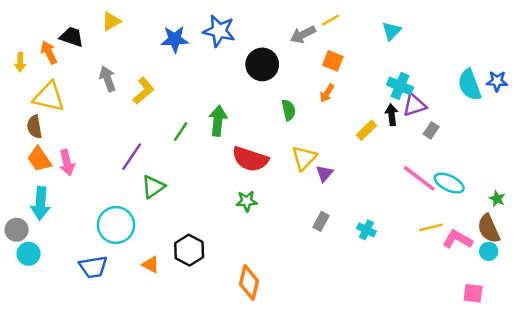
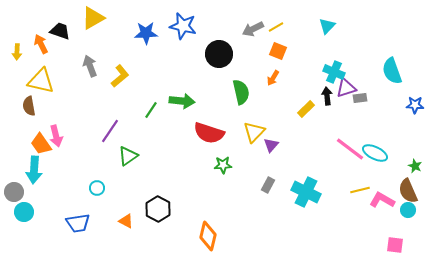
yellow line: (330, 20) -> (276, 27), moved
yellow triangle: (111, 21) -> (93, 18), size x1.4
blue star: (497, 81) -> (415, 105), moved
green semicircle: (289, 110) -> (241, 92), size x1.4
green arrow: (218, 121) -> (182, 101), turned 90
gray rectangle: (431, 130) -> (360, 98), moved, turned 48
orange trapezoid: (39, 159) -> (41, 144), moved
green star: (247, 201) -> (223, 165), moved
cyan circle: (116, 225) -> (97, 188), size x0.5
cyan cross: (366, 230) -> (306, 192), size x1.8

